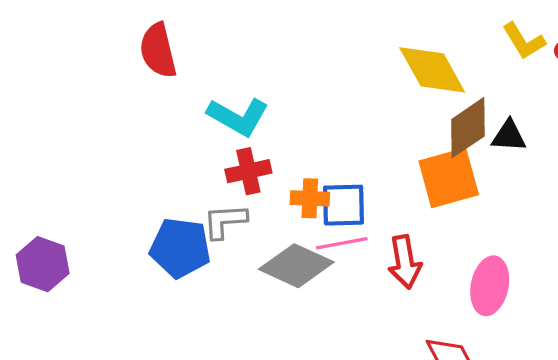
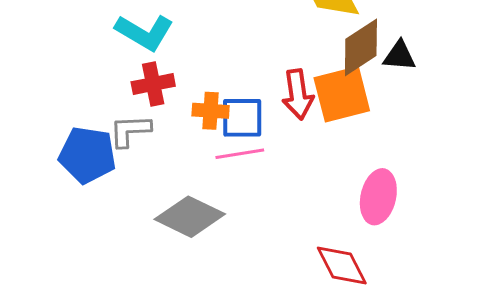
red arrow: (405, 262) -> (298, 94), moved
gray diamond: (296, 266) -> (190, 217), moved

